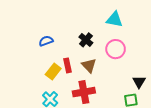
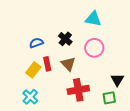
blue semicircle: (46, 41) -> (36, 43), moved
red cross: (84, 92) -> (78, 90), moved

